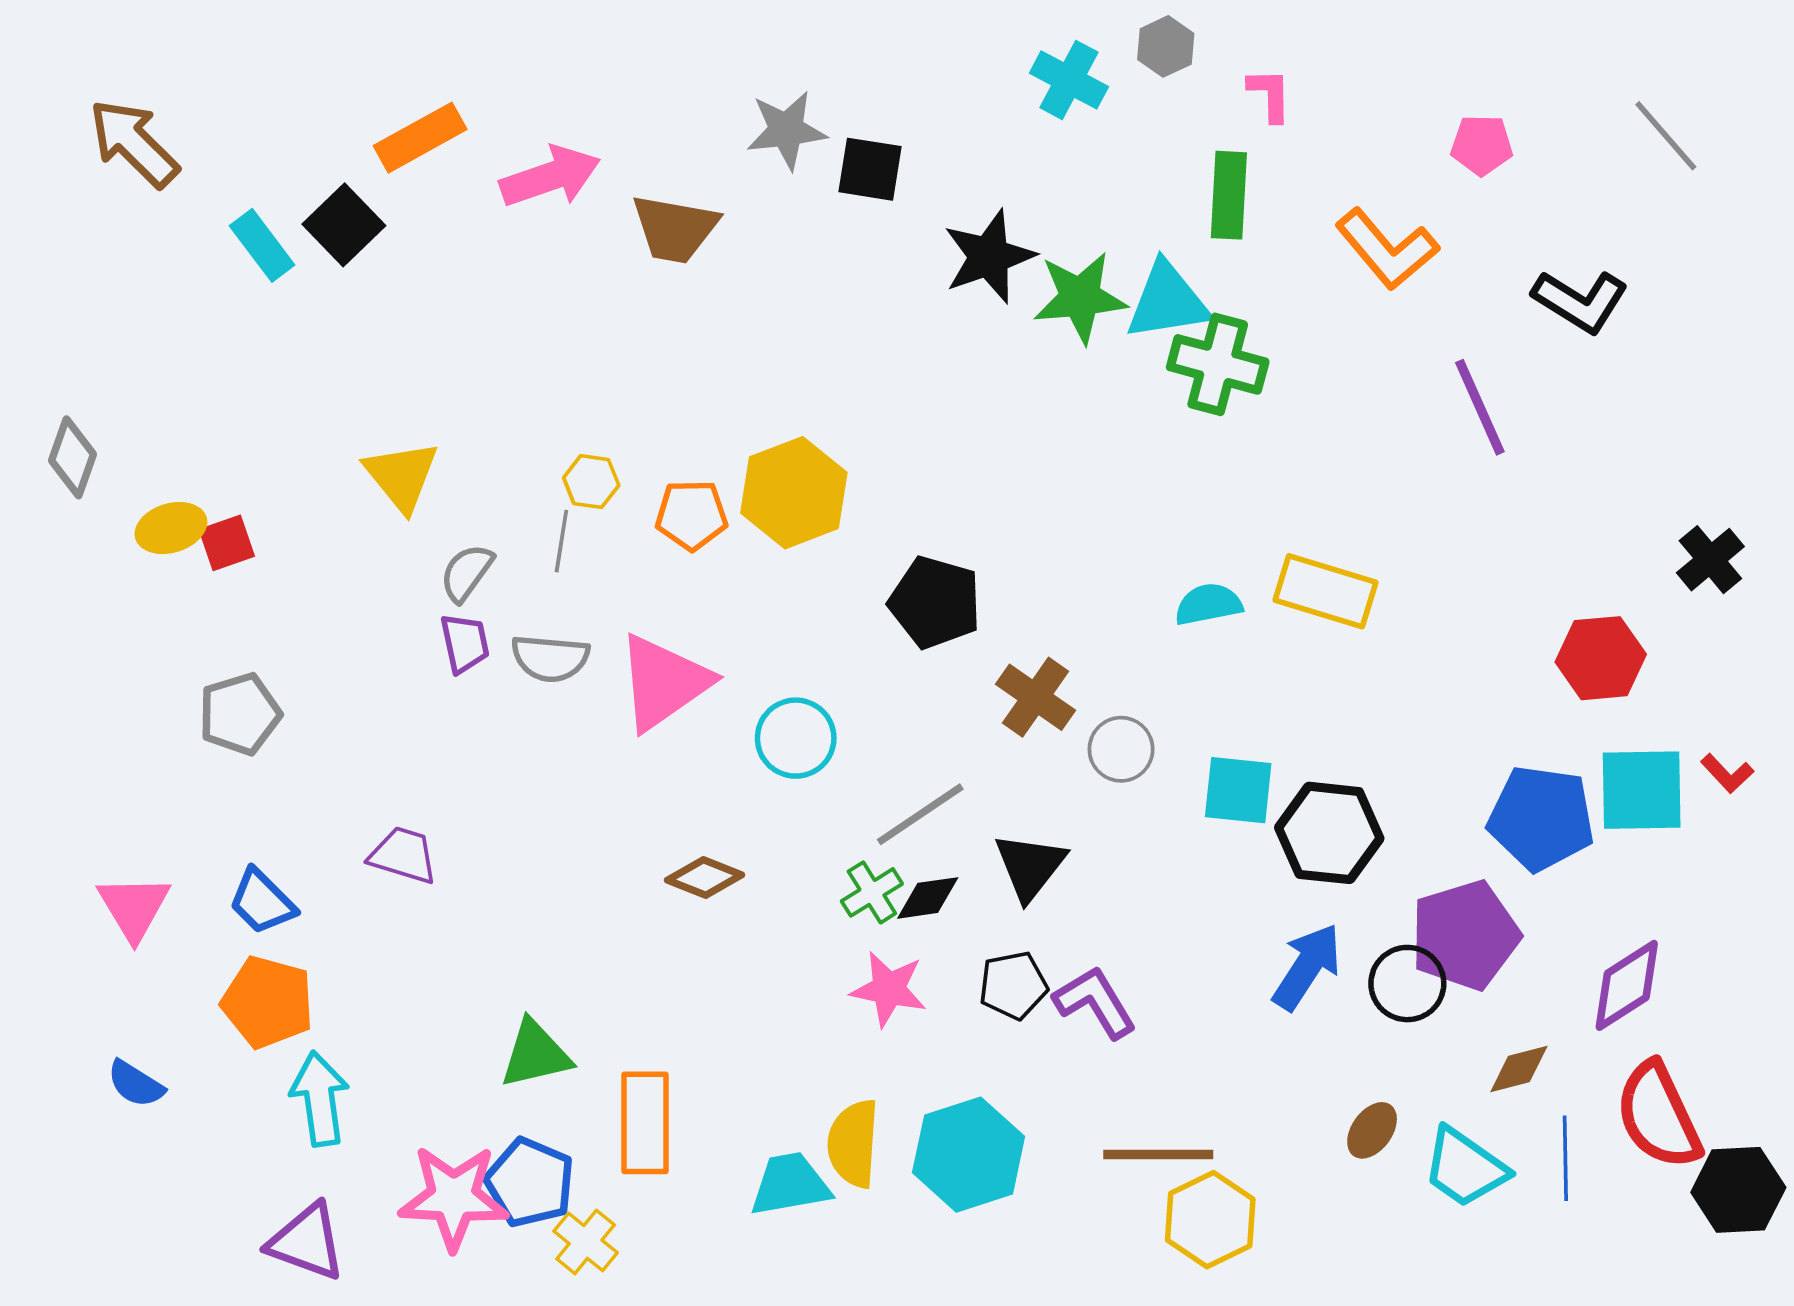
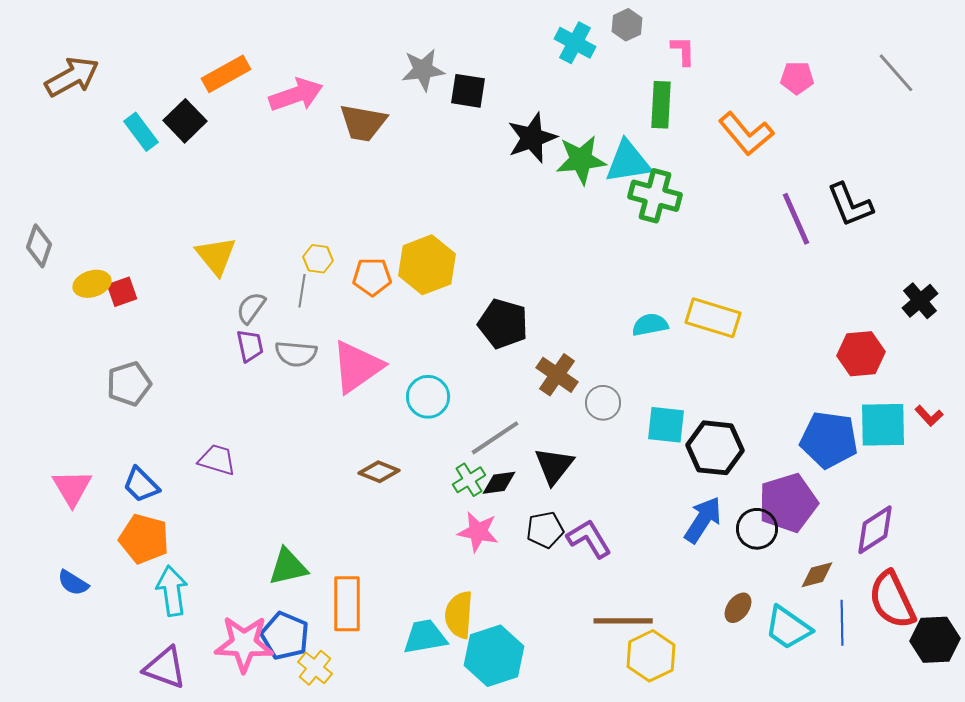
brown arrow: (134, 143) -> (72, 77), turned 106
black L-shape: (1580, 301) -> (850, 205), moved, turned 36
cyan hexagon: (969, 1155) -> (494, 656), moved

